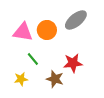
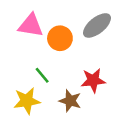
pink triangle: (23, 32) -> (31, 25), moved
yellow star: (21, 79) -> (27, 101), size x1.5

